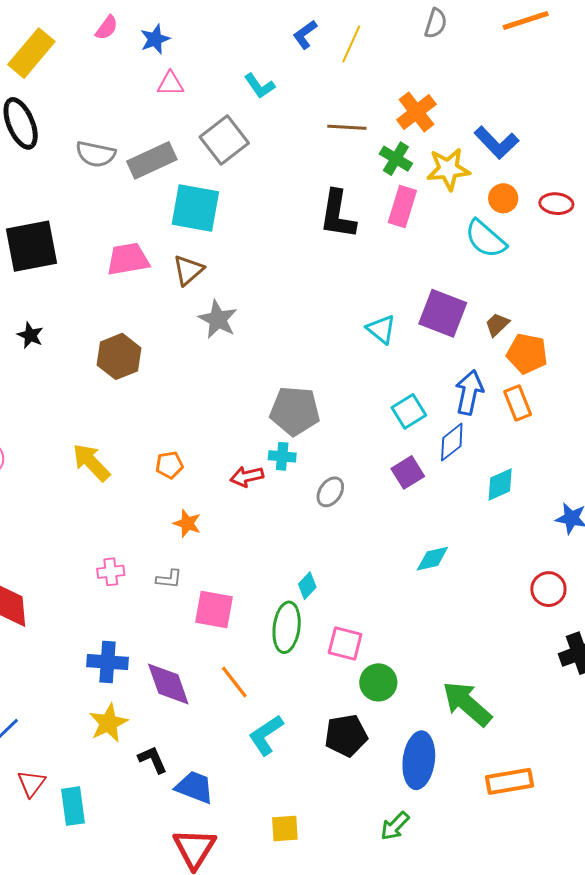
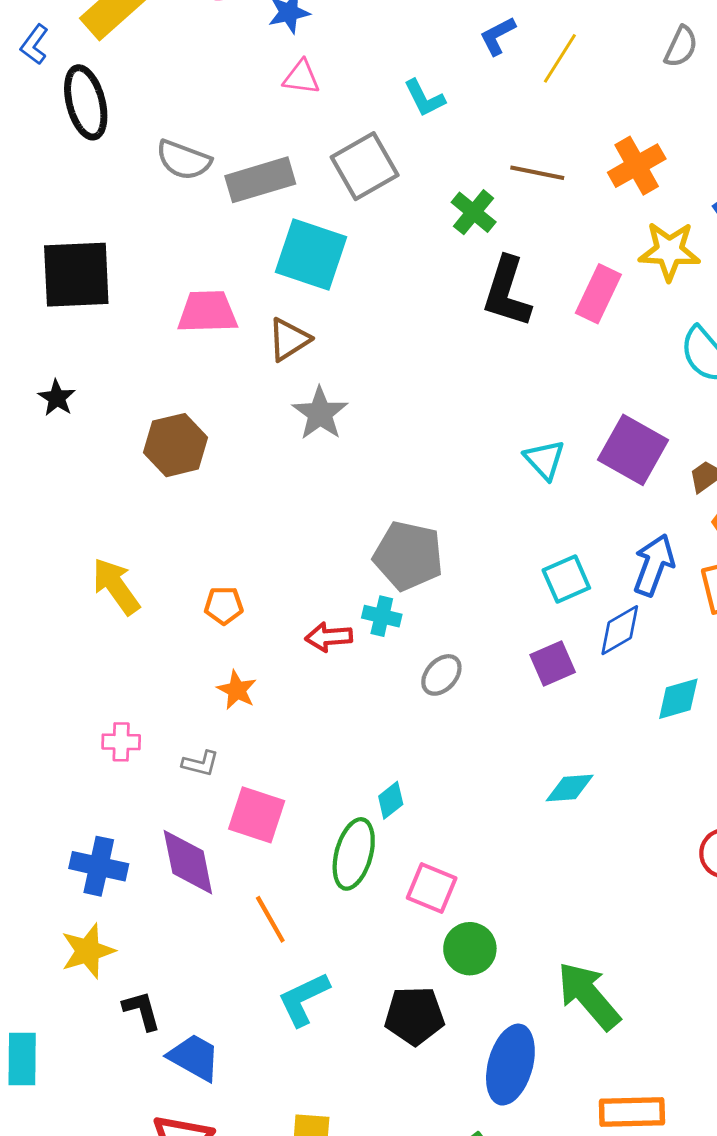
green cross: (396, 159) -> (474, 212), moved
purple diamond: (168, 684) -> (188, 862), moved

